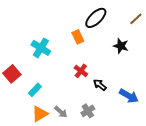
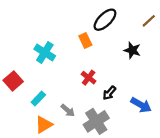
black arrow: (100, 85) -> (109, 93), turned -88
gray cross: (88, 111) -> (96, 121), size x1.6
gray arrow: (61, 112) -> (68, 110), moved

